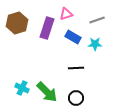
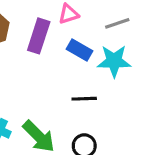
cyan star: (95, 44) -> (114, 61), size x1.5

